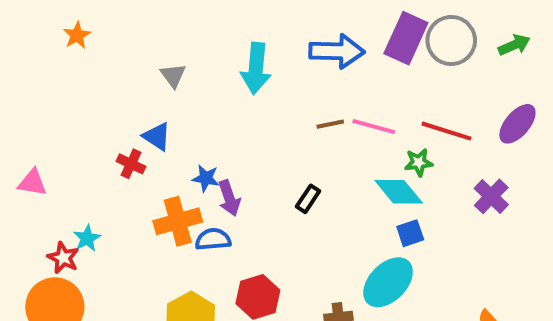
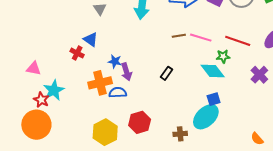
pink triangle: (32, 183) -> (34, 68), moved
blue square: (410, 233) -> (214, 99), moved
cyan star: (87, 238) -> (54, 90), size x1.5

